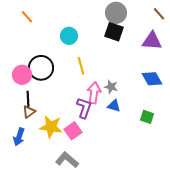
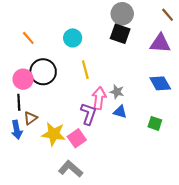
orange line: (27, 17) -> (28, 38), moved
black line: (28, 99) -> (19, 102), moved
blue arrow: (19, 137) -> (17, 130), moved, turned -30

